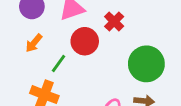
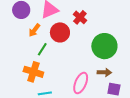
orange arrow: (34, 43) -> (34, 30), moved

